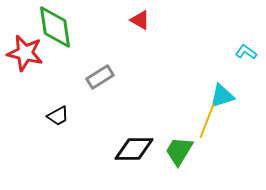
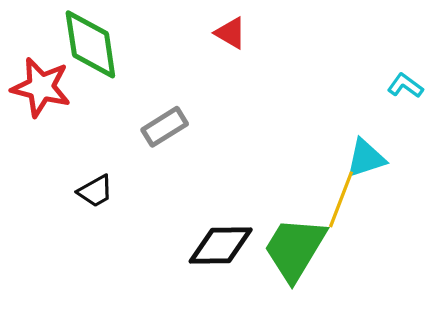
green trapezoid: (179, 151) -> (295, 249), size x1.4

